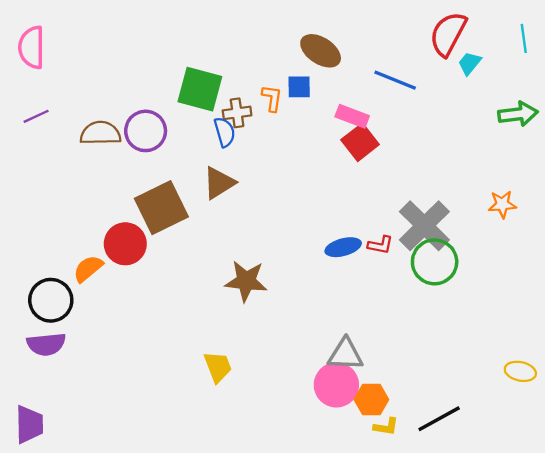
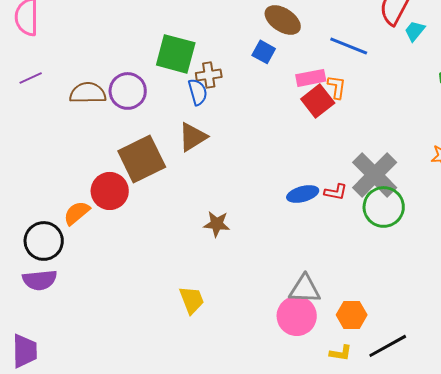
blue square: (299, 87) -> (264, 52), turned 30
orange L-shape: (272, 98) -> (337, 87), moved
pink rectangle: (352, 116) -> (311, 78), turned -32
brown star: (246, 281) -> (217, 224), size x0.7
orange hexagon: (371, 400) -> (352, 315), moved

